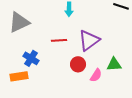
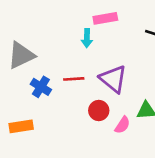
purple triangle: (89, 40) -> (113, 79), turned -45
blue cross: (31, 58) -> (41, 87), moved

